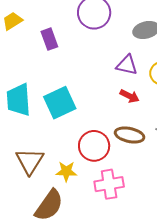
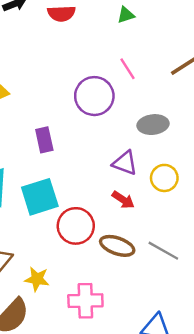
purple rectangle: (49, 39) -> (44, 140), moved
red circle: (94, 146) -> (76, 226), moved

